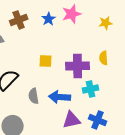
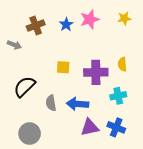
yellow star: (106, 23) -> (124, 18), moved
cyan cross: (91, 89) -> (118, 96), moved

